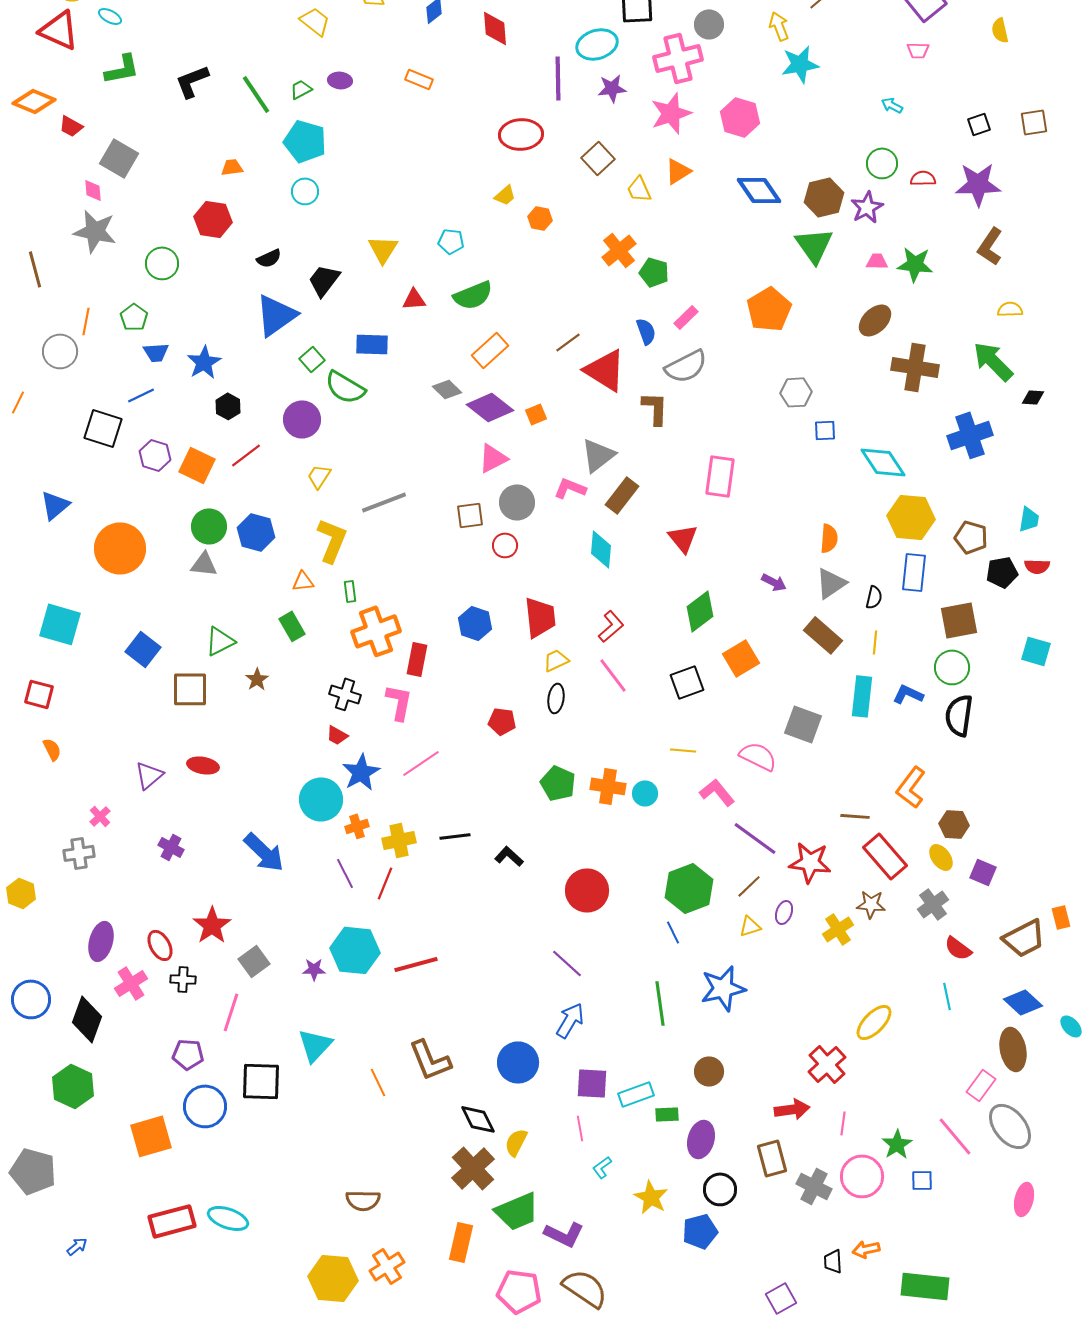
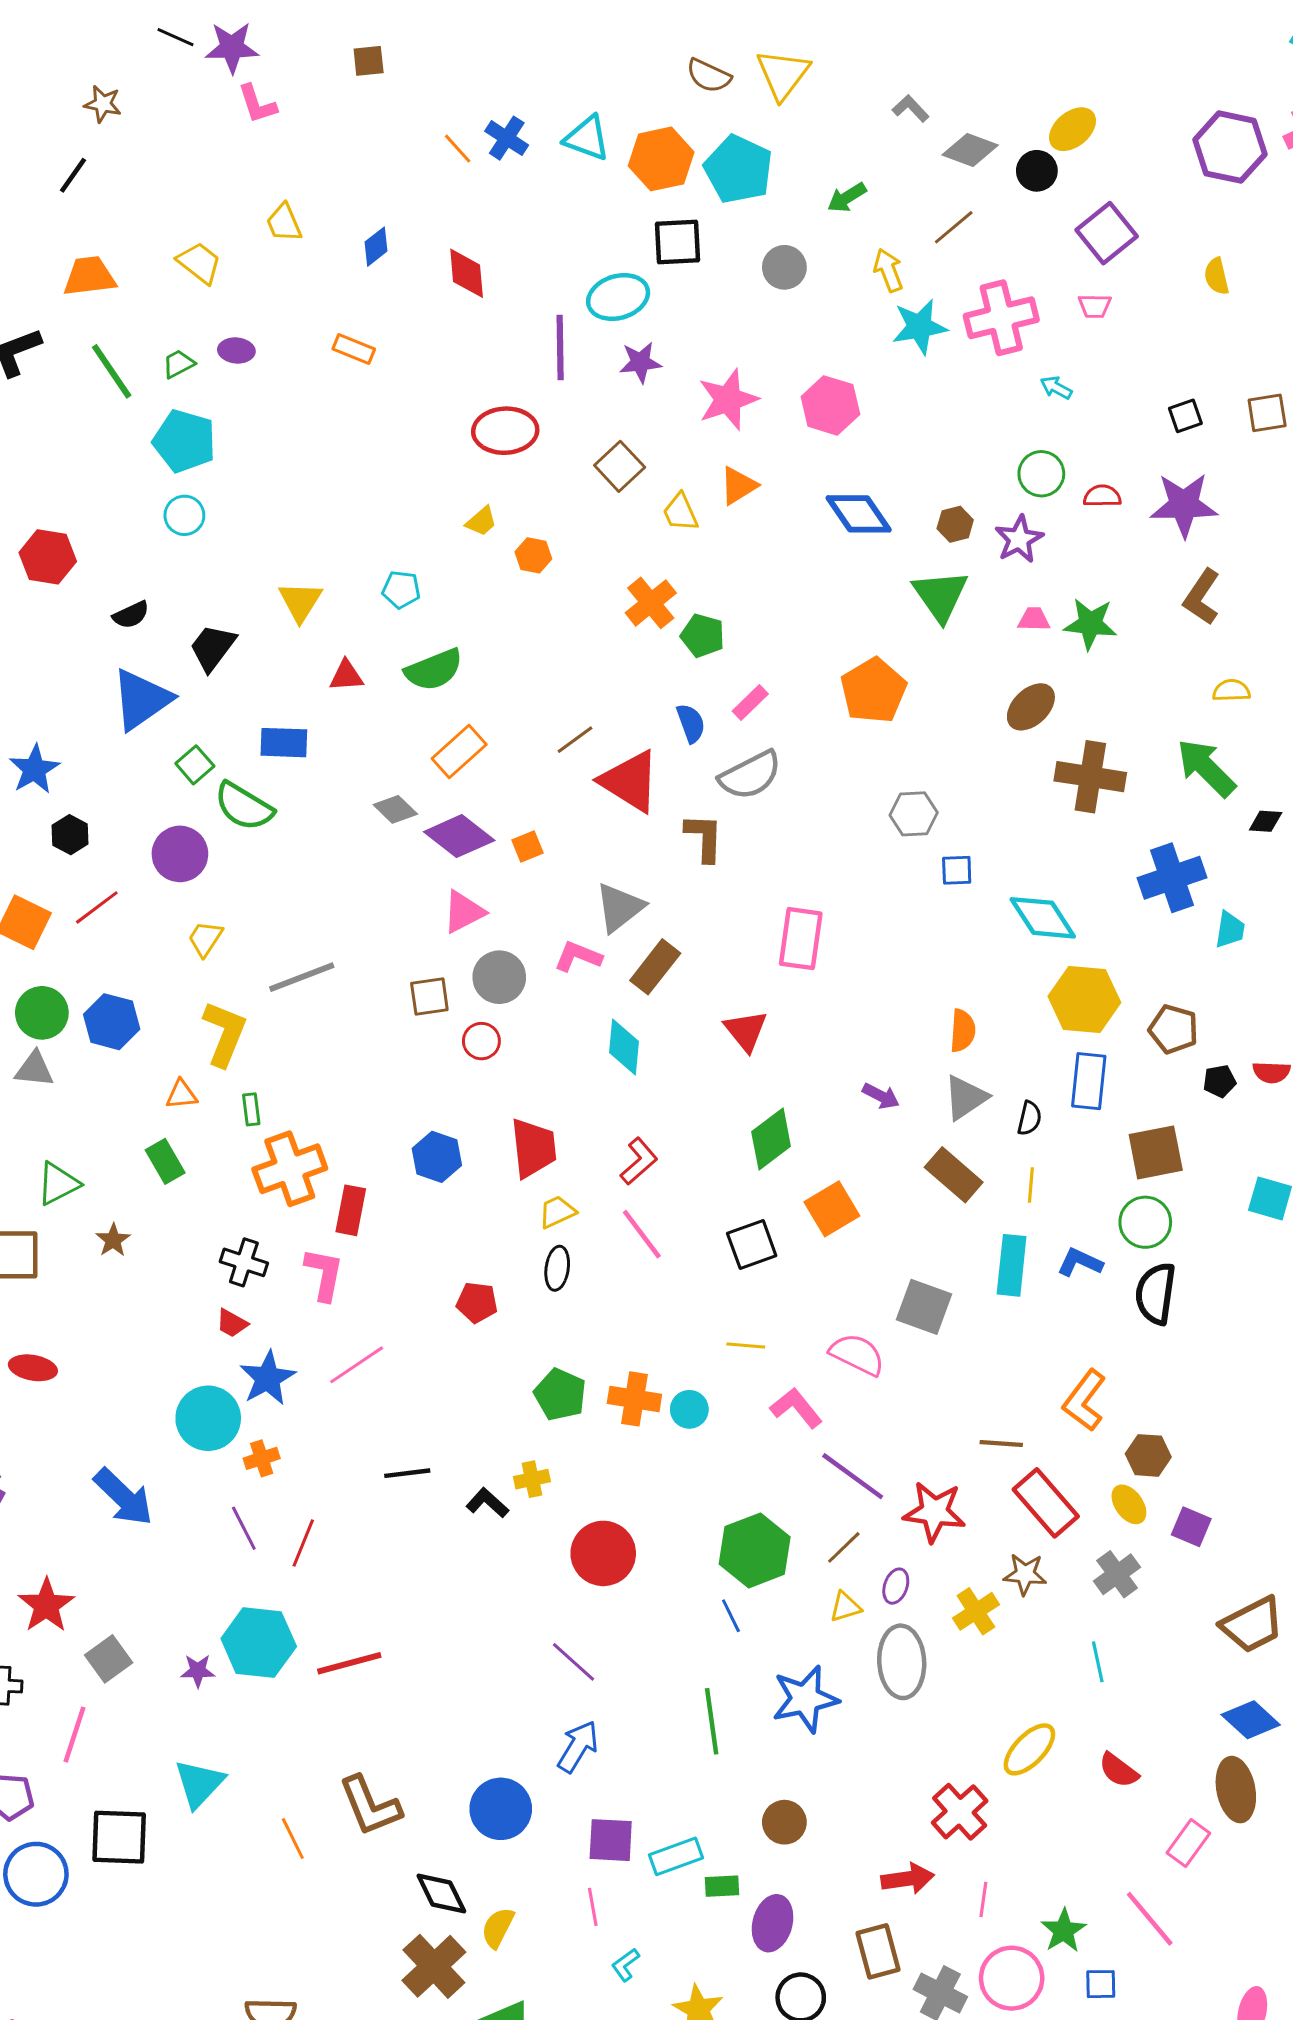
pink cross: (678, 58) -> (1001, 318), moved
orange trapezoid: (232, 167) -> (89, 276), moved, size x1.6
brown hexagon: (824, 197) -> (955, 524), size x0.6
cyan trapezoid: (1029, 519) -> (1230, 930), moved
black pentagon: (1002, 572) -> (1220, 1081), size x0.7
yellow cross: (399, 840) -> (532, 1479), moved, size x0.7
red semicircle: (958, 948) -> (1119, 1770), moved
cyan line: (947, 996) -> (1098, 1662), moved
gray ellipse: (1010, 1126) -> (902, 1662), moved, turned 36

